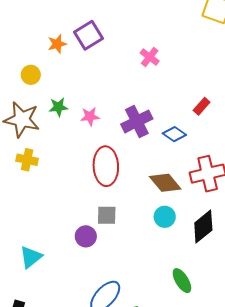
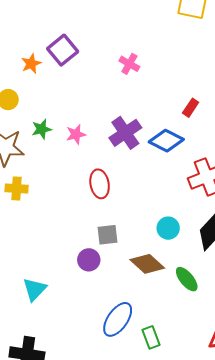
blue diamond: (174, 134) -> (166, 141), size x1.4
red ellipse: (106, 166) -> (100, 184), size x0.7
brown diamond: (165, 183) -> (147, 264), moved
green ellipse: (182, 281) -> (187, 279), moved

